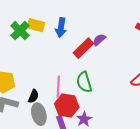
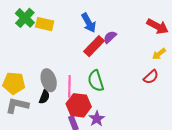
blue arrow: (61, 28) -> (89, 23), moved, turned -36
green cross: (20, 31) -> (25, 18), moved
gray ellipse: (39, 114) -> (49, 80), moved

